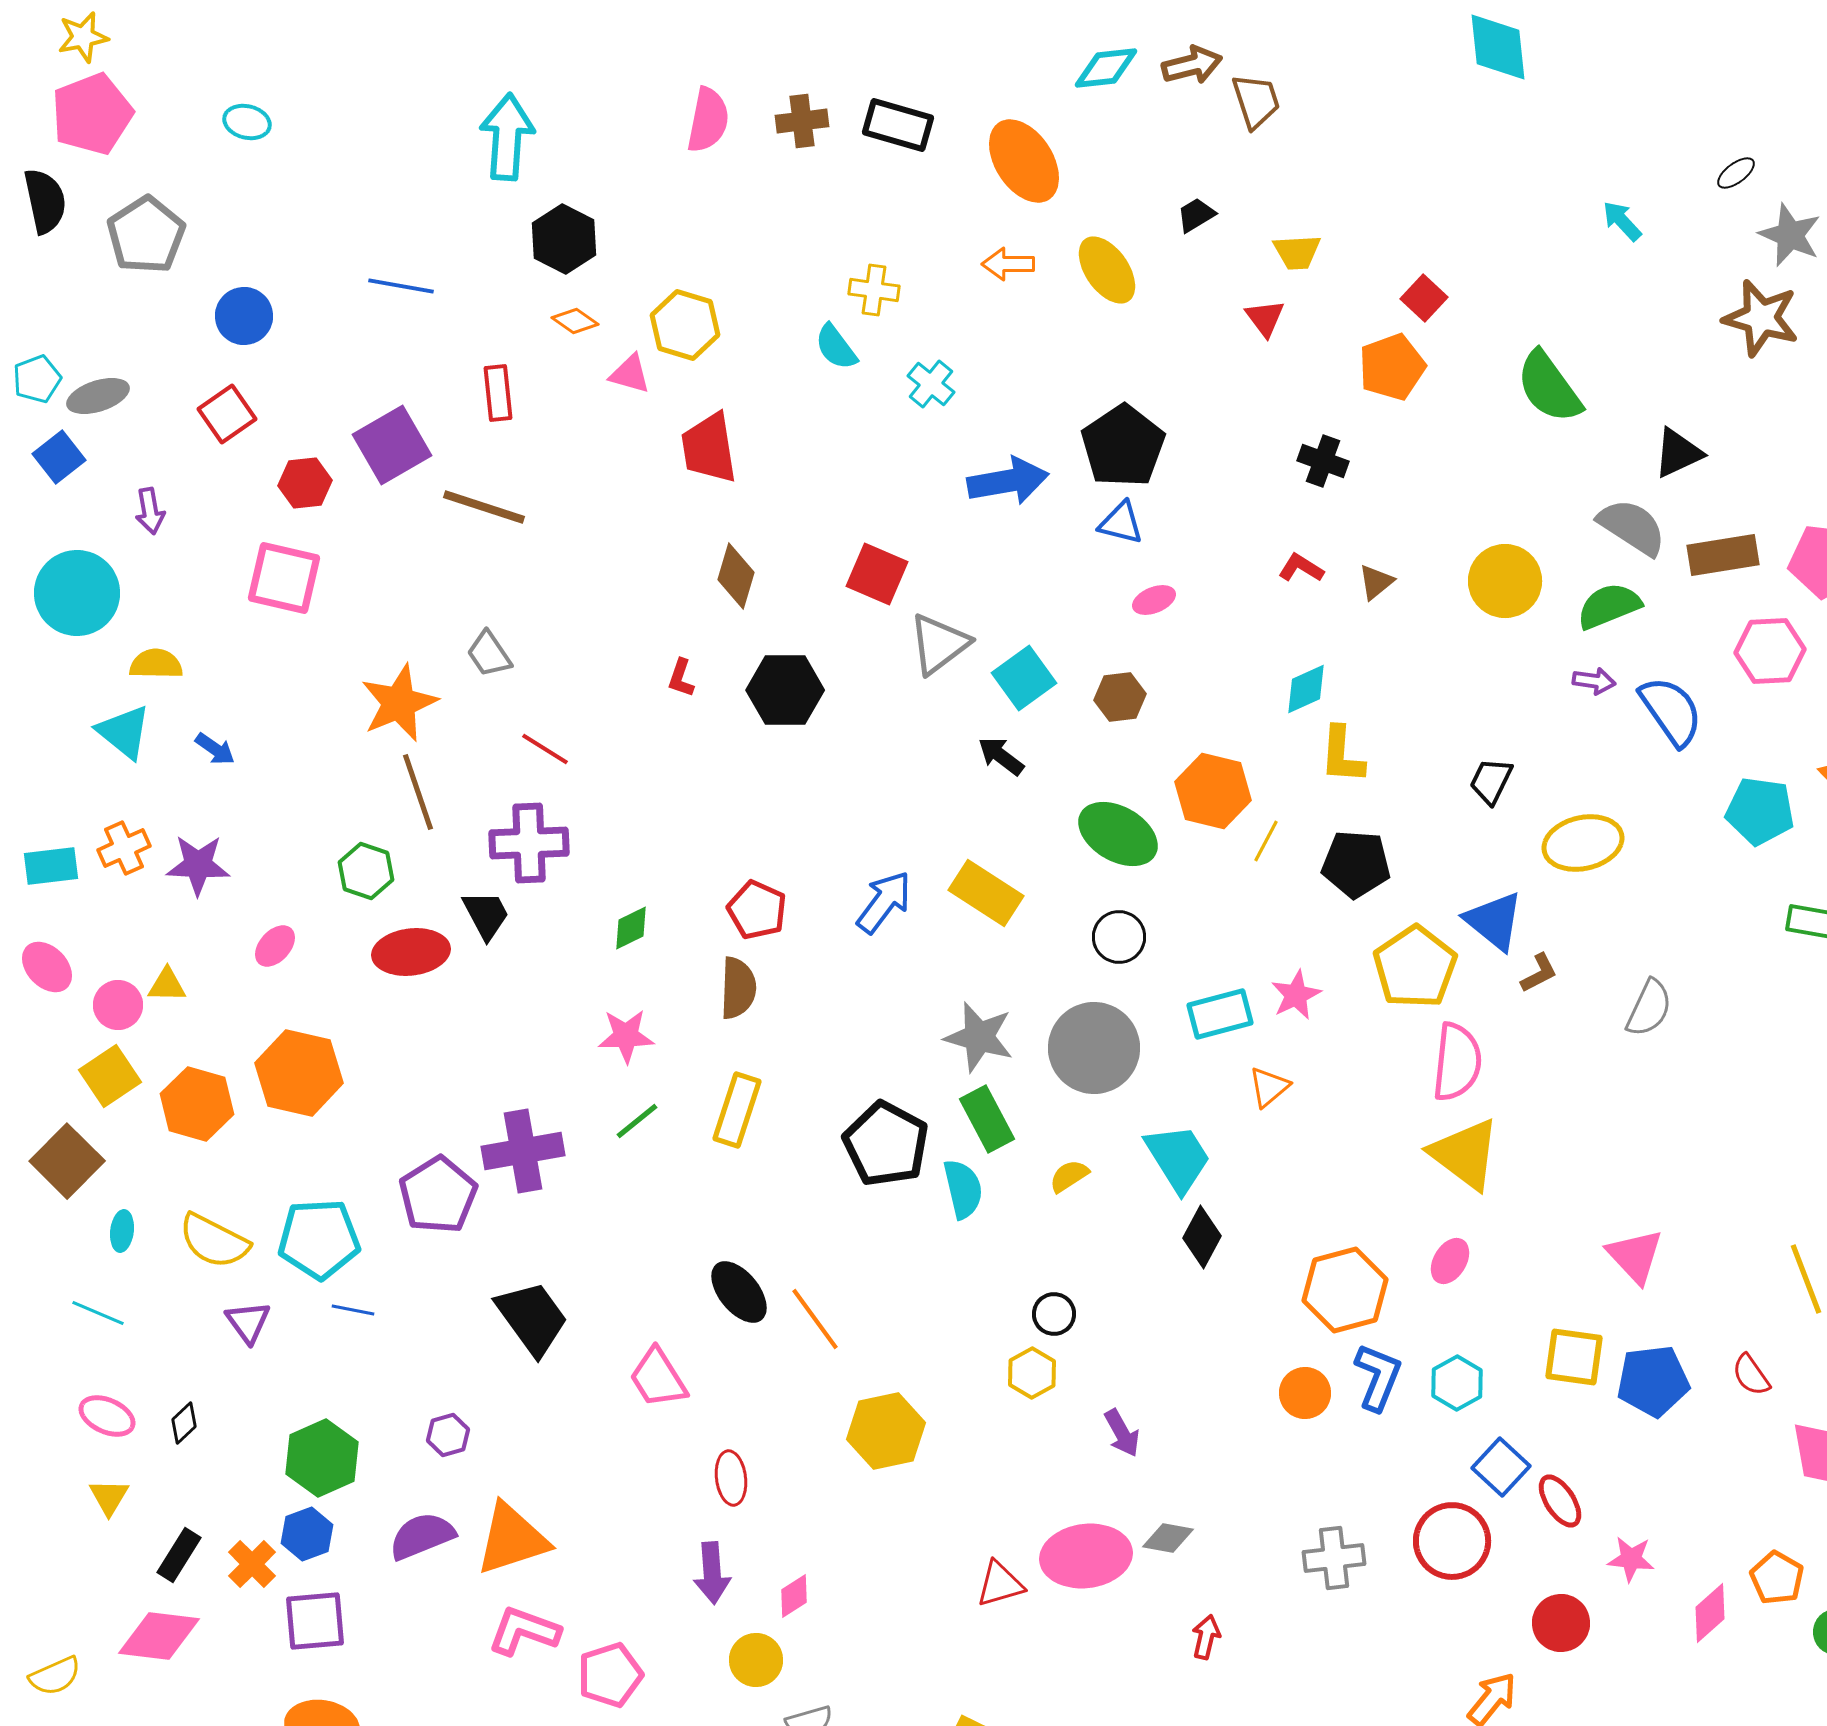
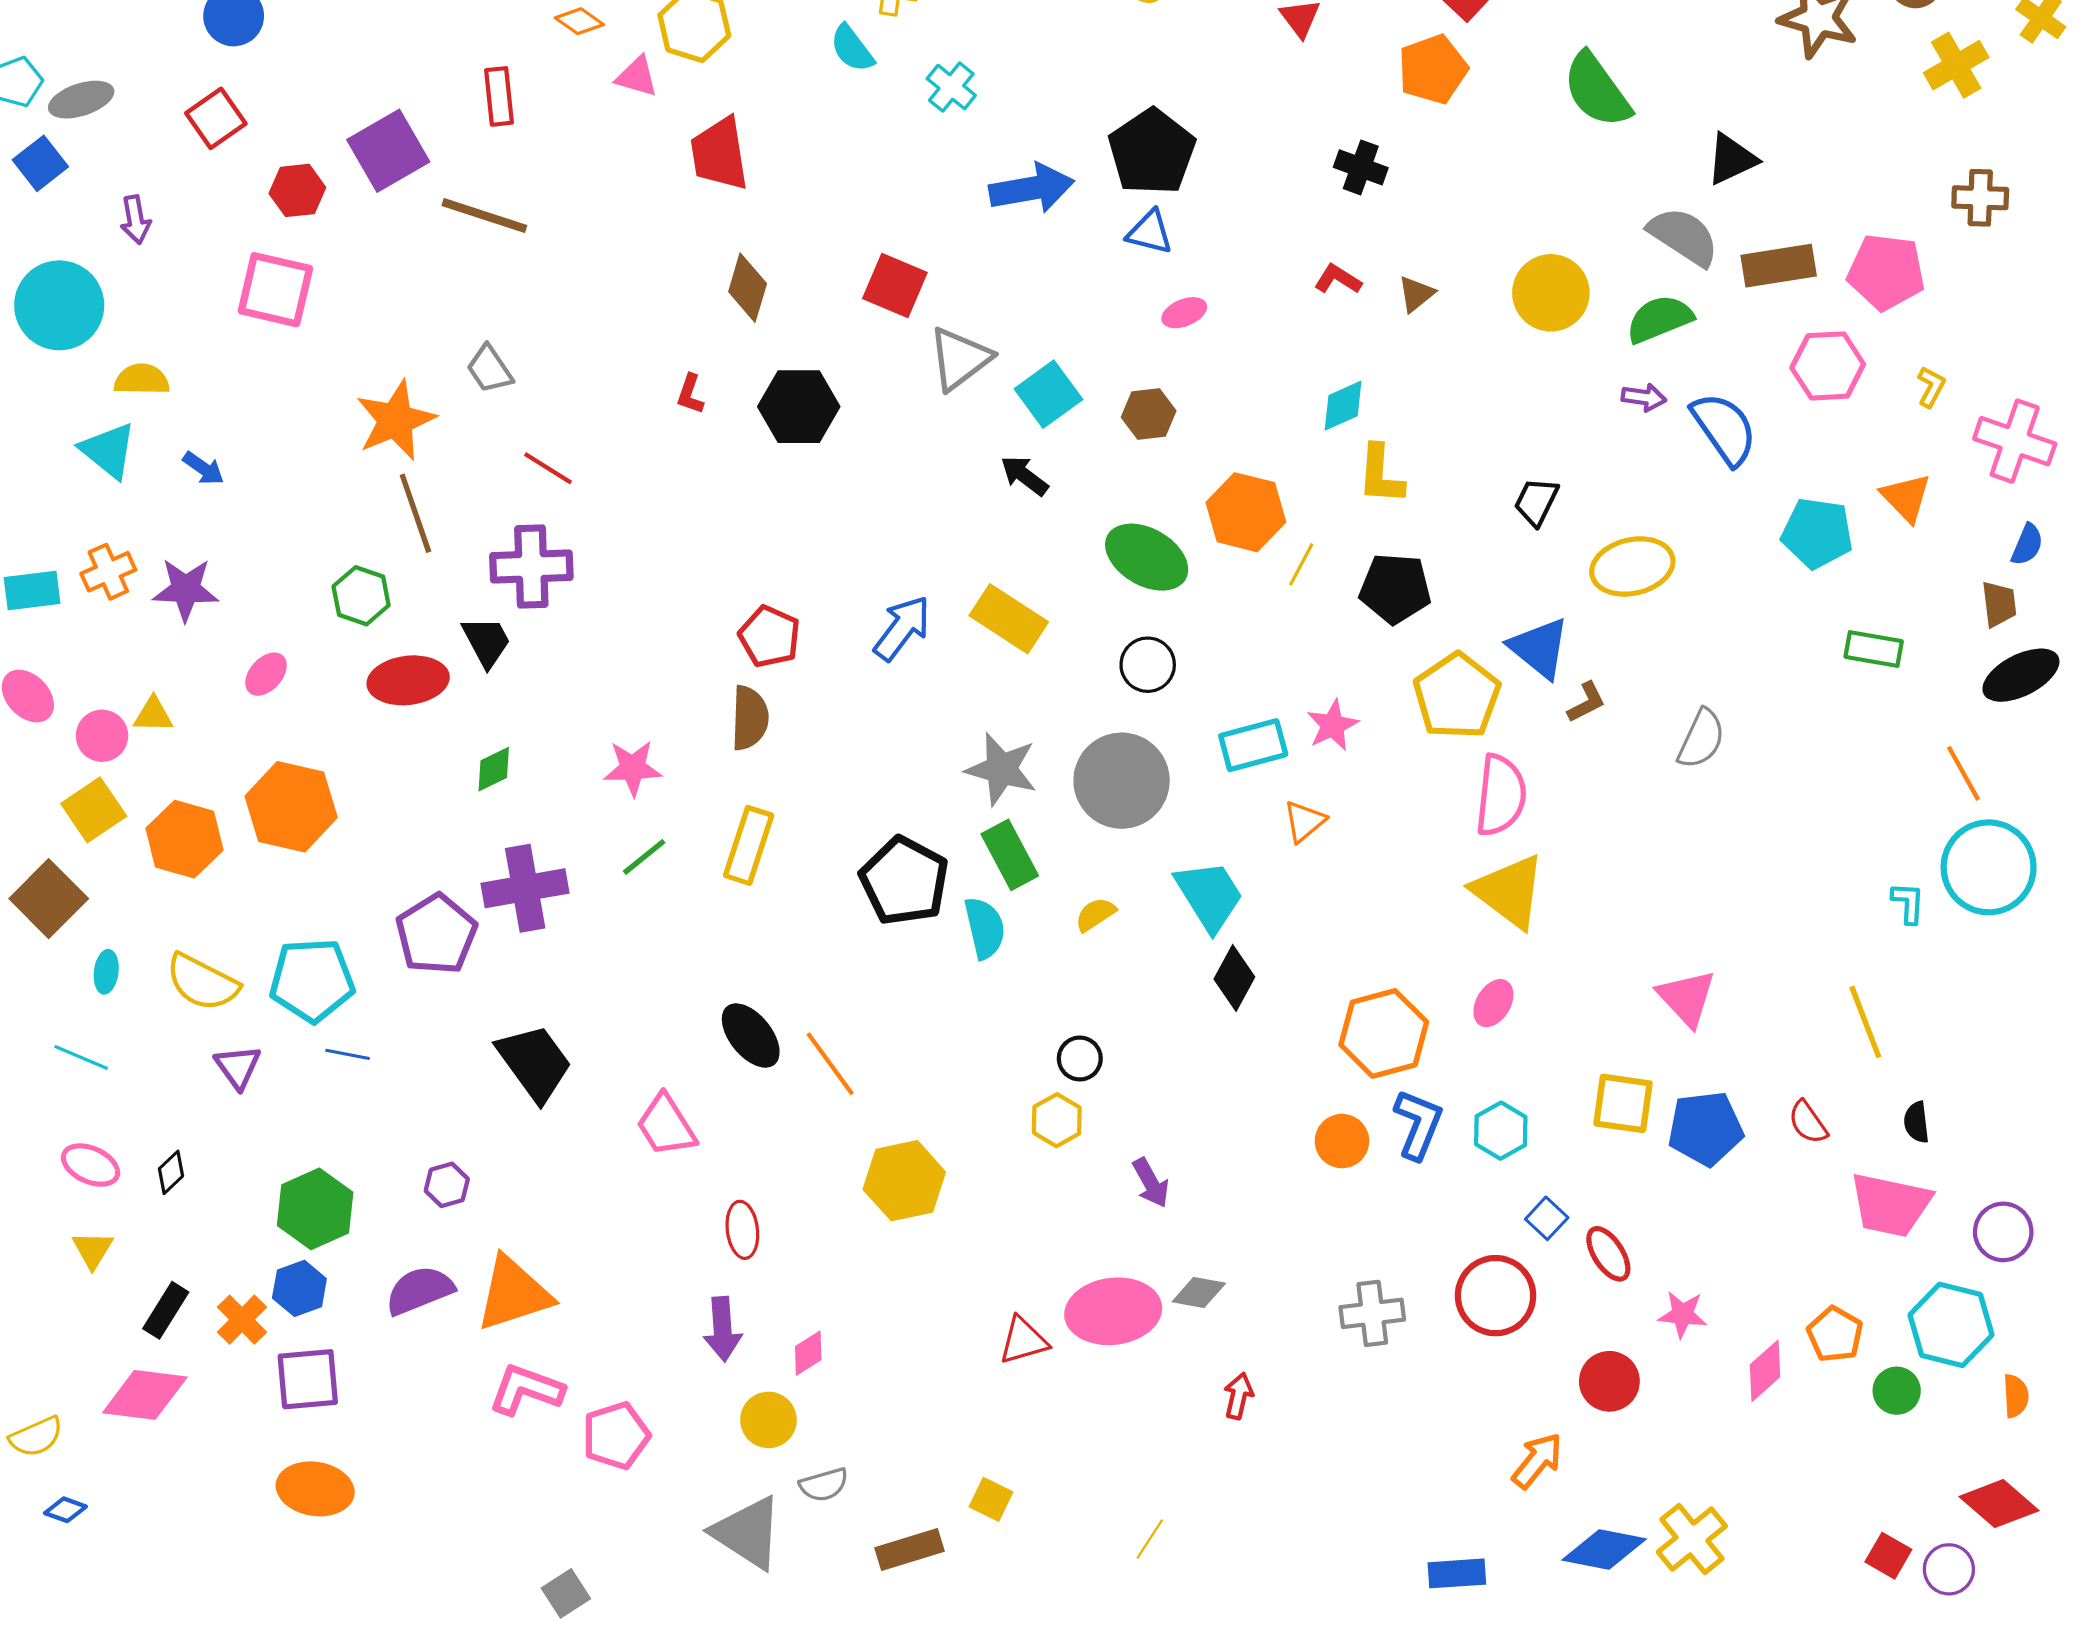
green diamond: (631, 928) -> (494, 769), moved
blue square: (1501, 1467) -> (1547, 1218), size x0.7

